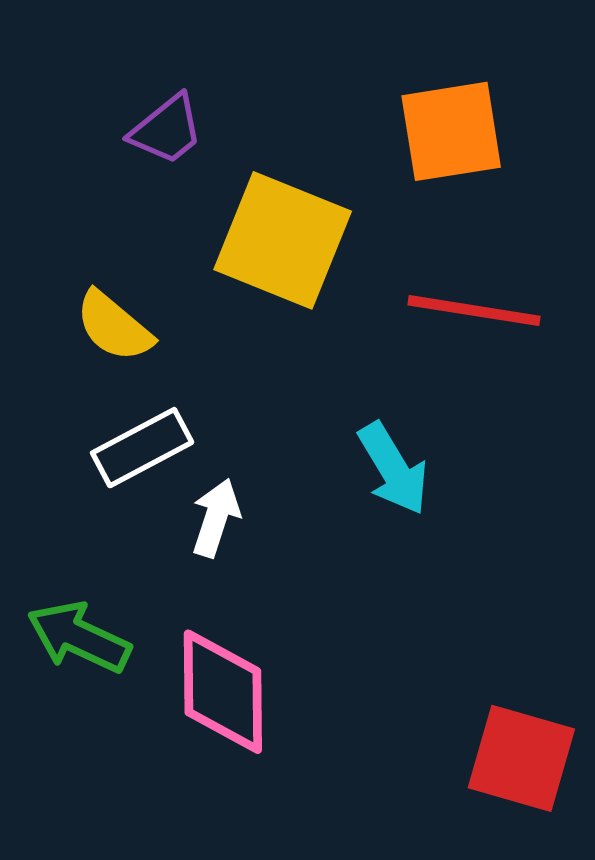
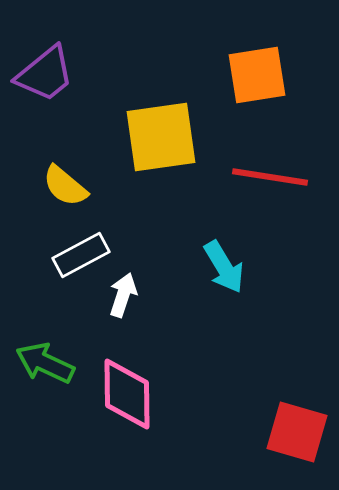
purple trapezoid: (167, 130) -> (45, 74), moved, size x1.4
yellow square: (283, 240) -> (161, 137), turned -30

